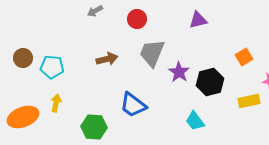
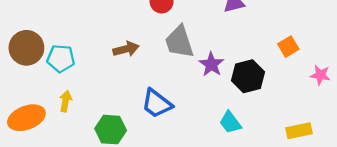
gray trapezoid: (152, 53) -> (179, 42), turned -40
brown circle: (23, 58) -> (26, 48), size x1.5
yellow rectangle: (249, 101) -> (299, 131), moved

